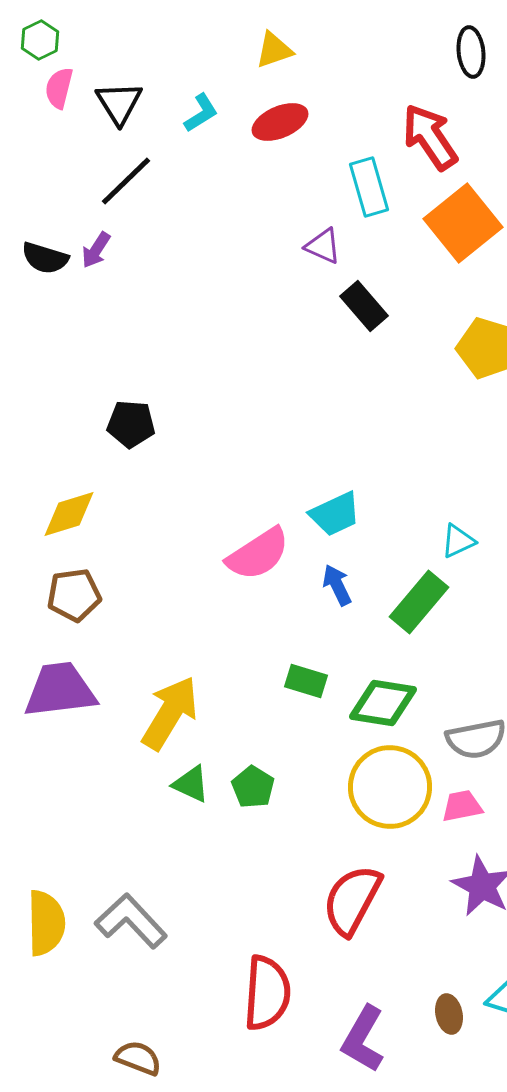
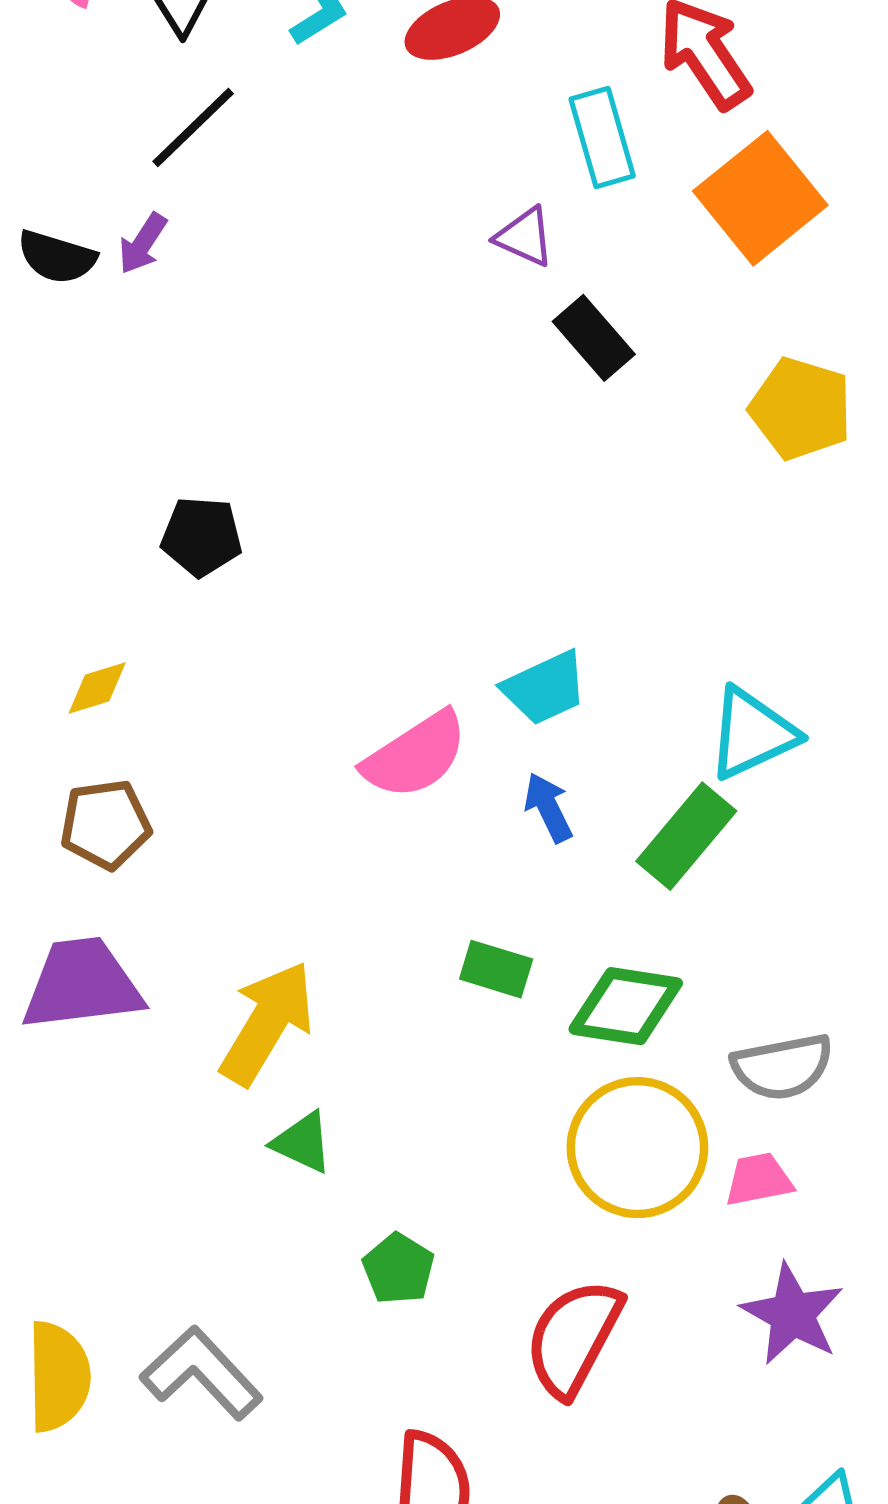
yellow diamond: (69, 514) -> (97, 688), size x0.7
cyan triangle: (458, 541) -> (752, 733), size x1.6
green pentagon: (253, 787) -> (398, 1269), moved

